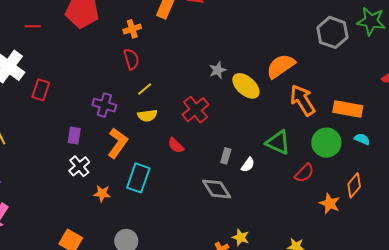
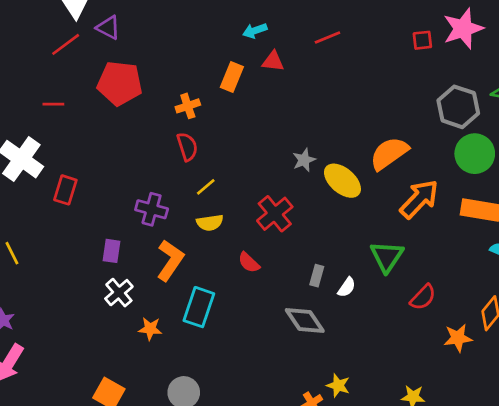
orange arrow: (303, 100) -> (419, 199), turned 76
green triangle: (278, 142) -> (387, 256), turned 40
green circle: (326, 143) -> (475, 154), moved
orange star: (330, 203) -> (458, 338), turned -30

